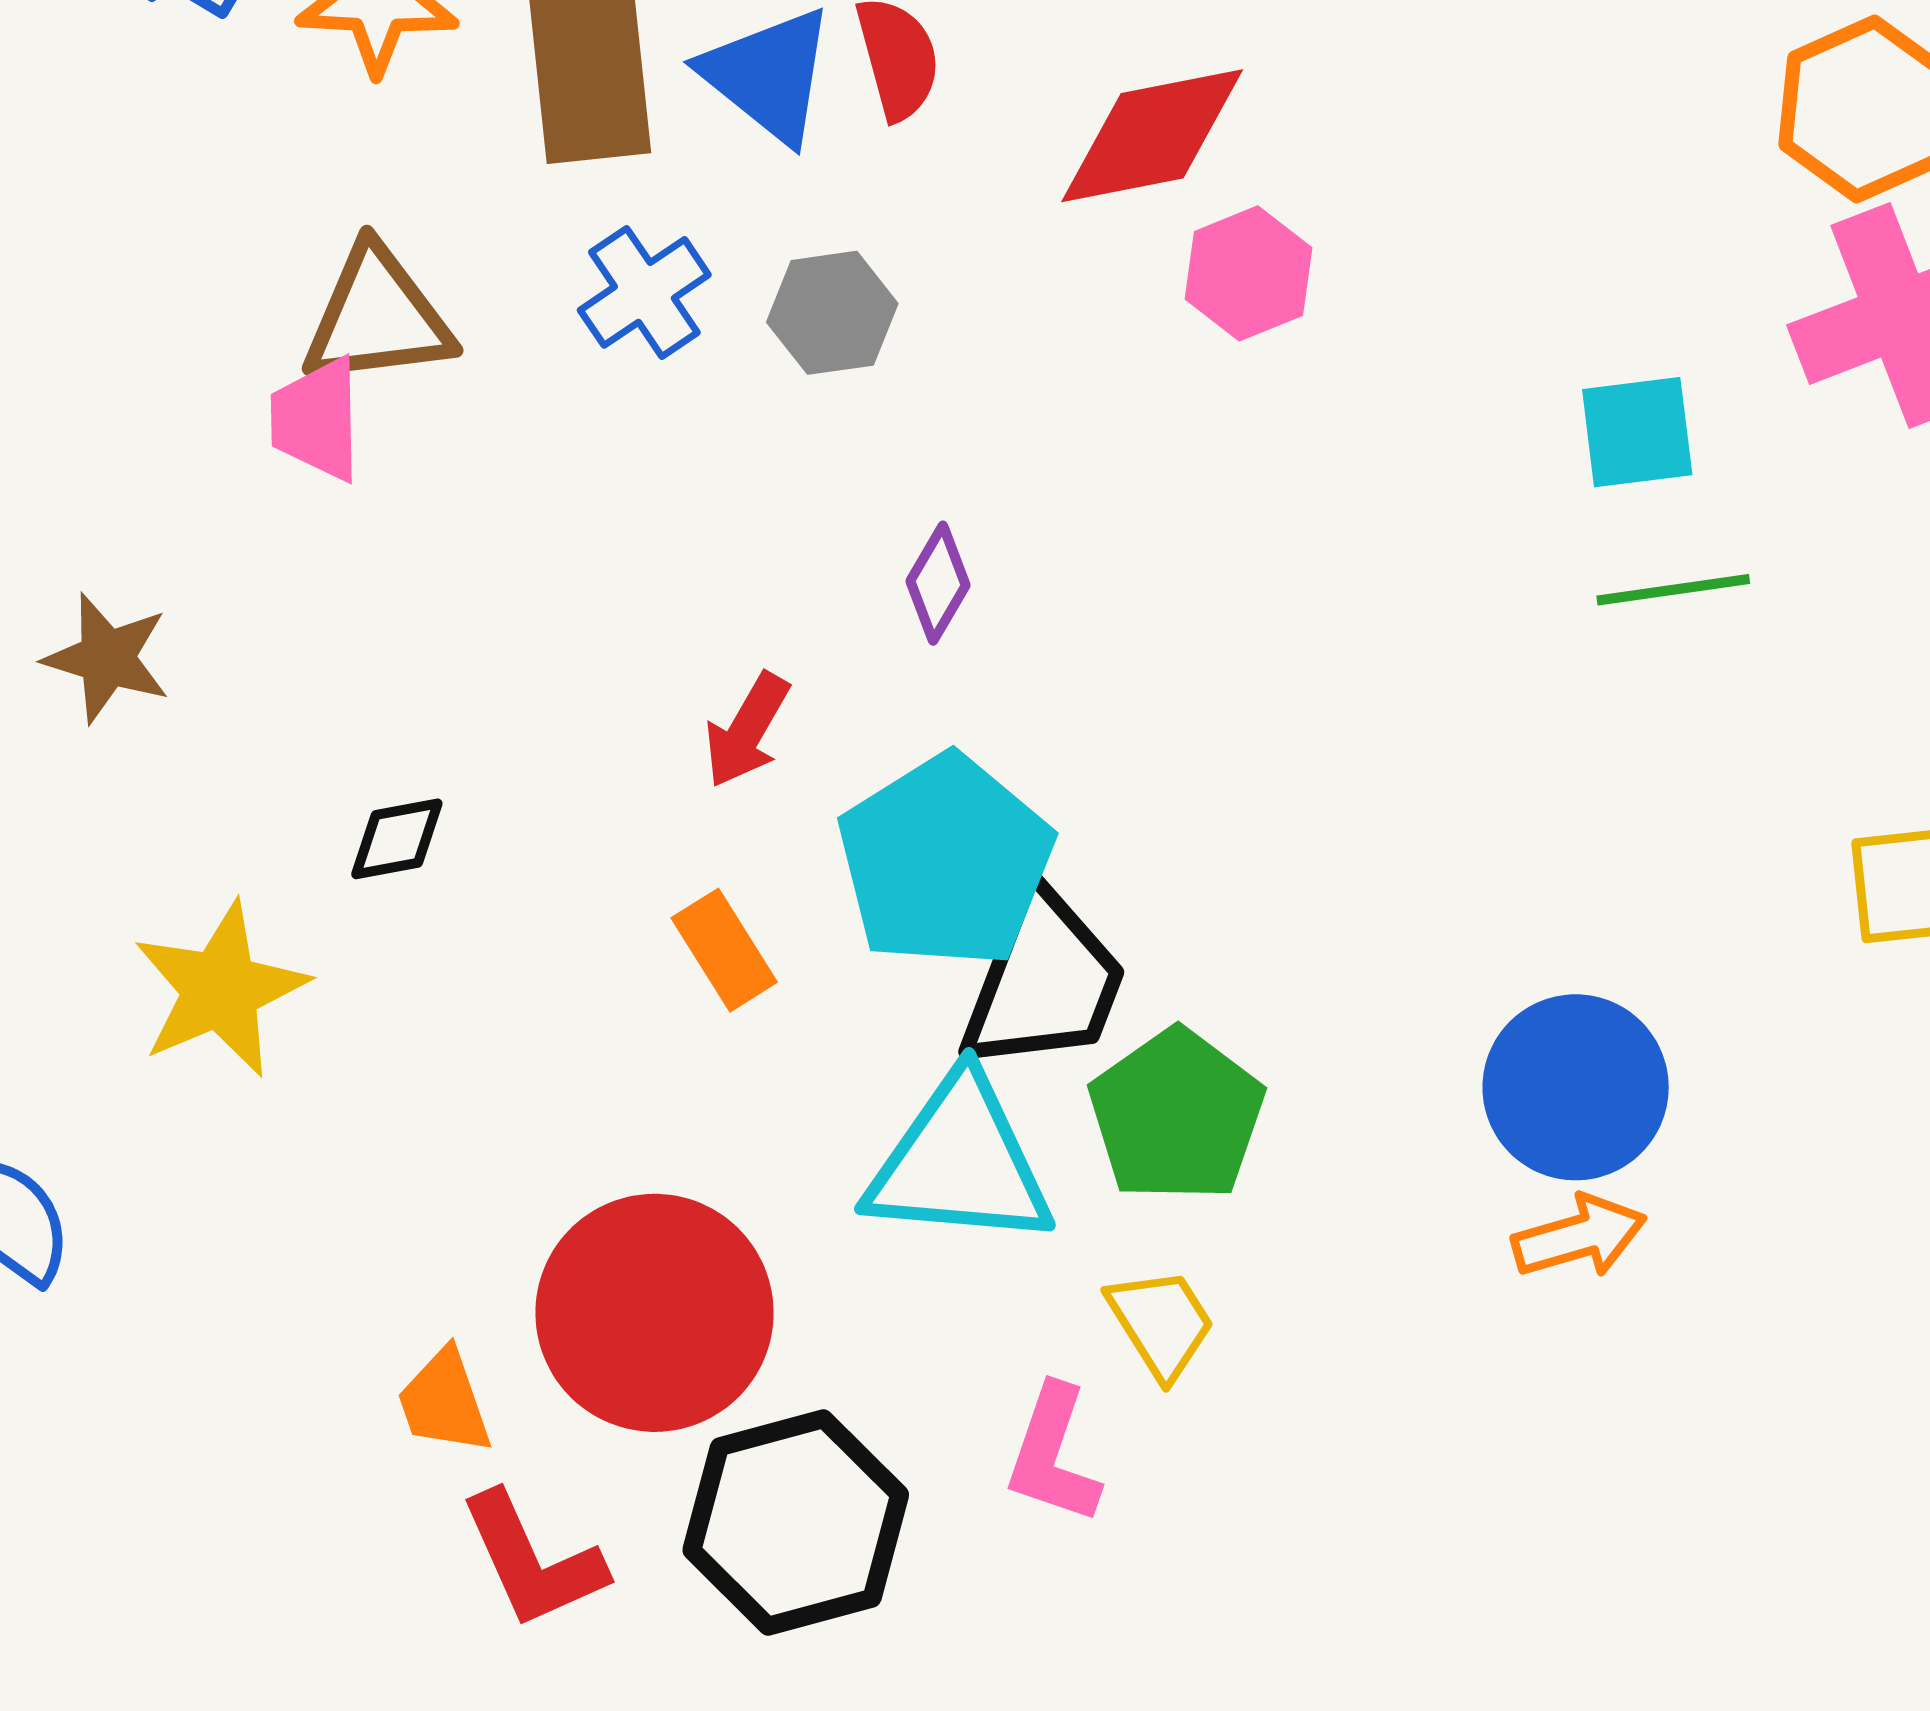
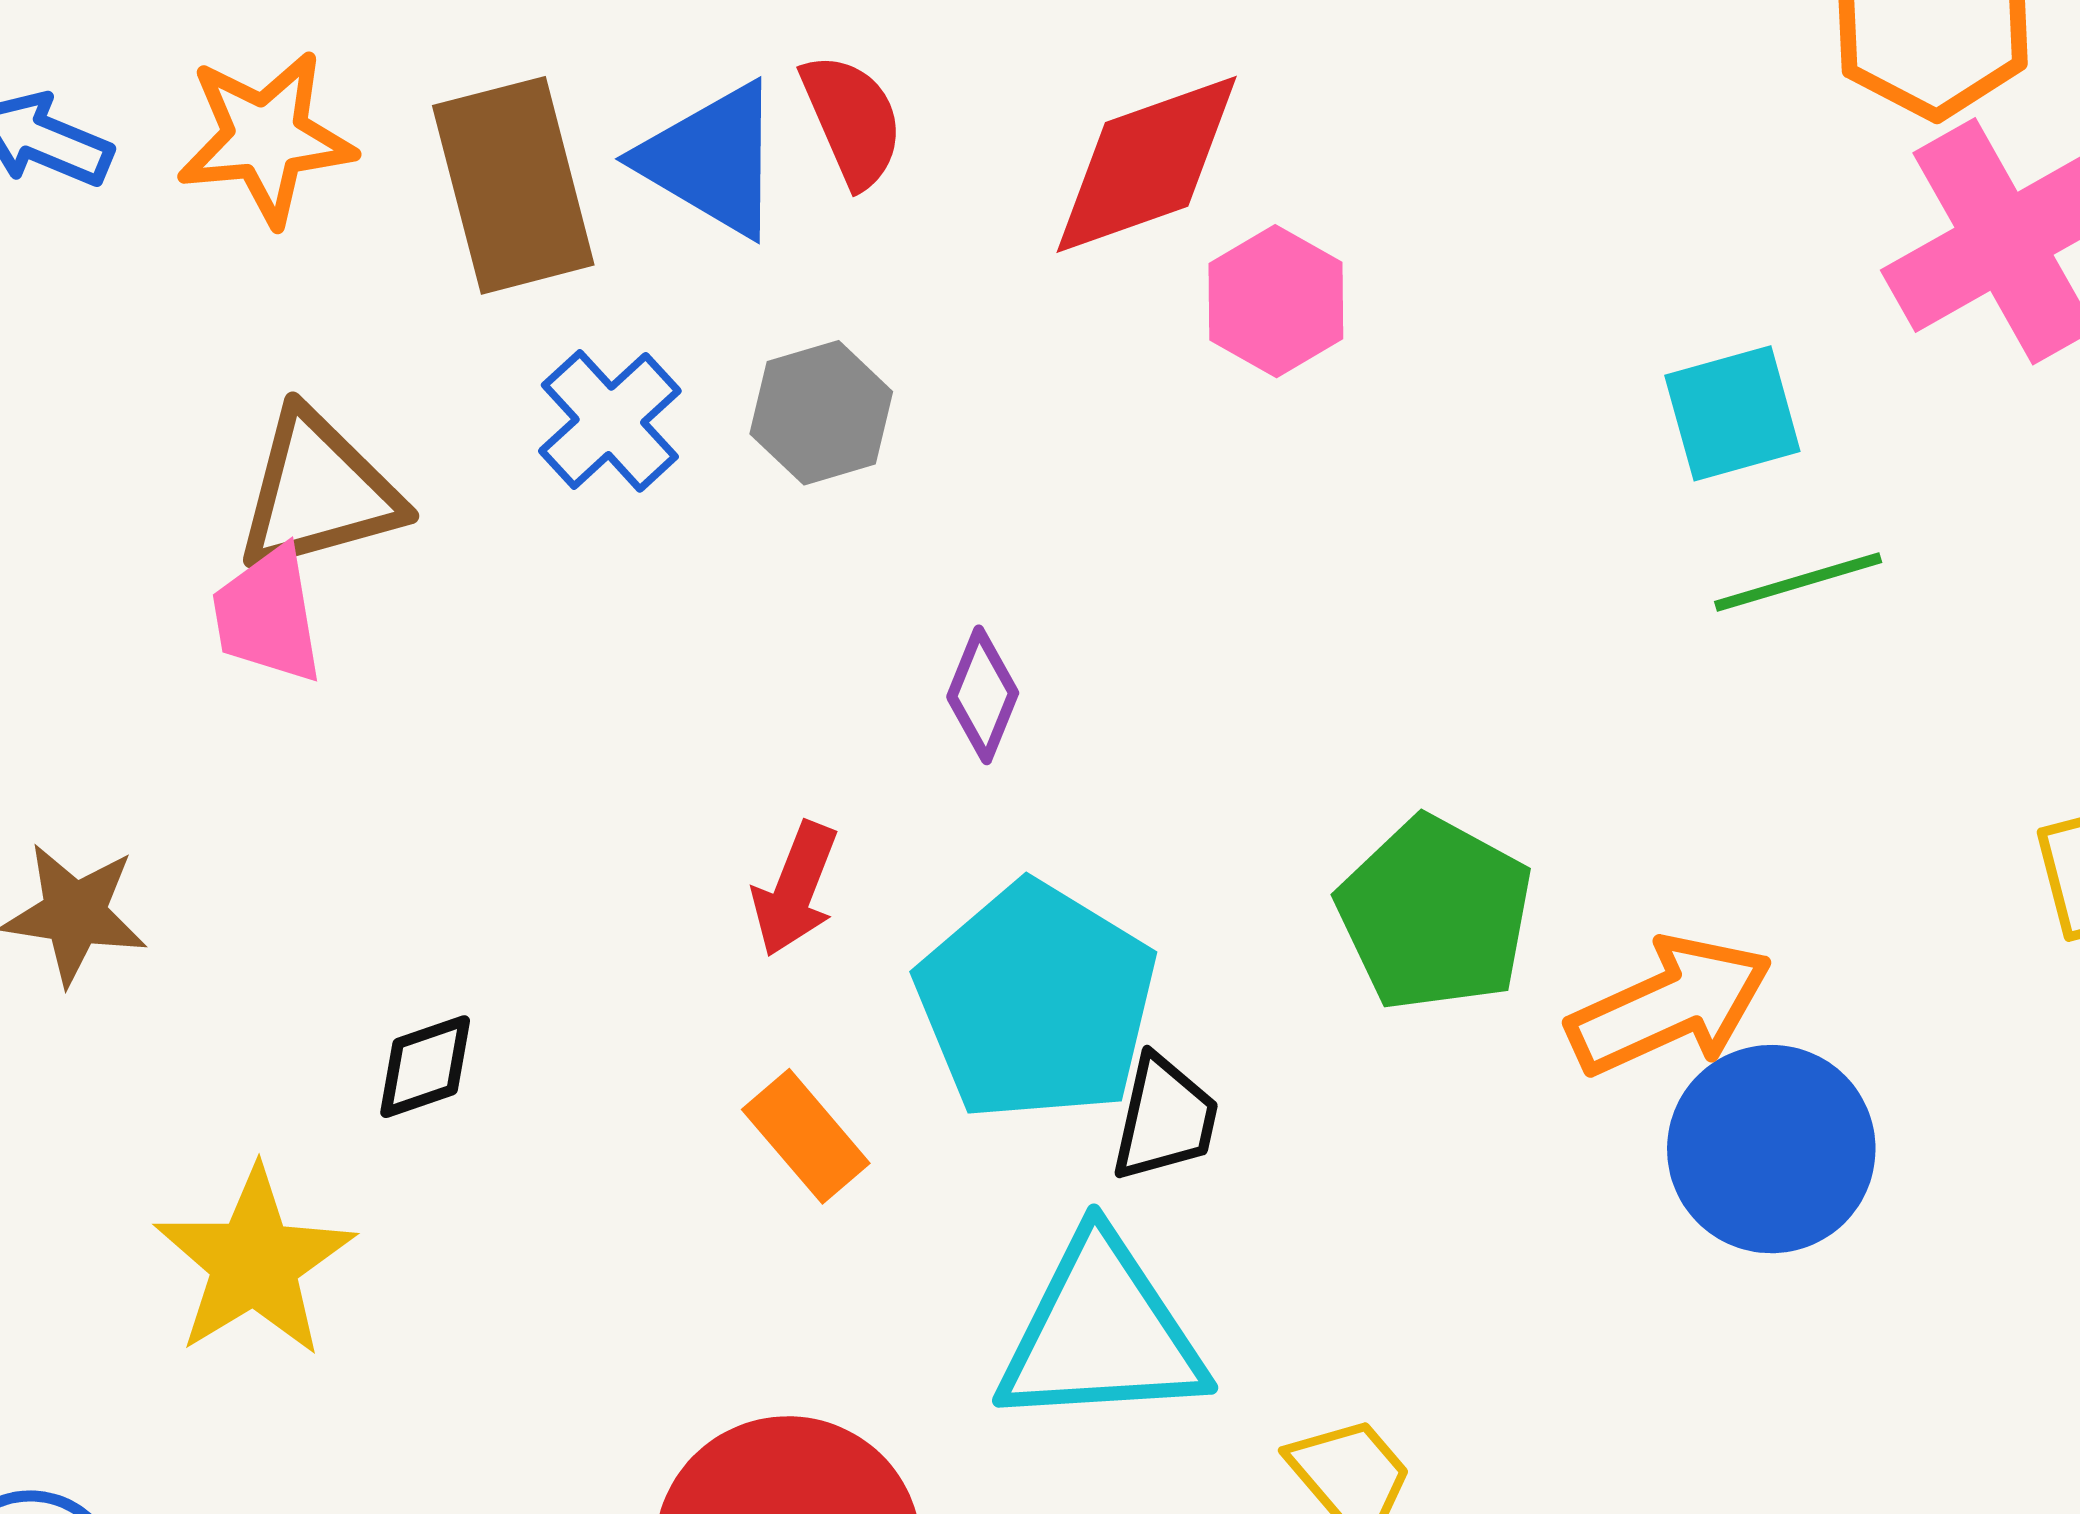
black trapezoid: (1044, 981) -> (1165, 1118), size x0.6
green pentagon: (1177, 1115) -> (1435, 914), moved
orange arrow: (1579, 1236) -> (1670, 1006), moved, size x1.4

